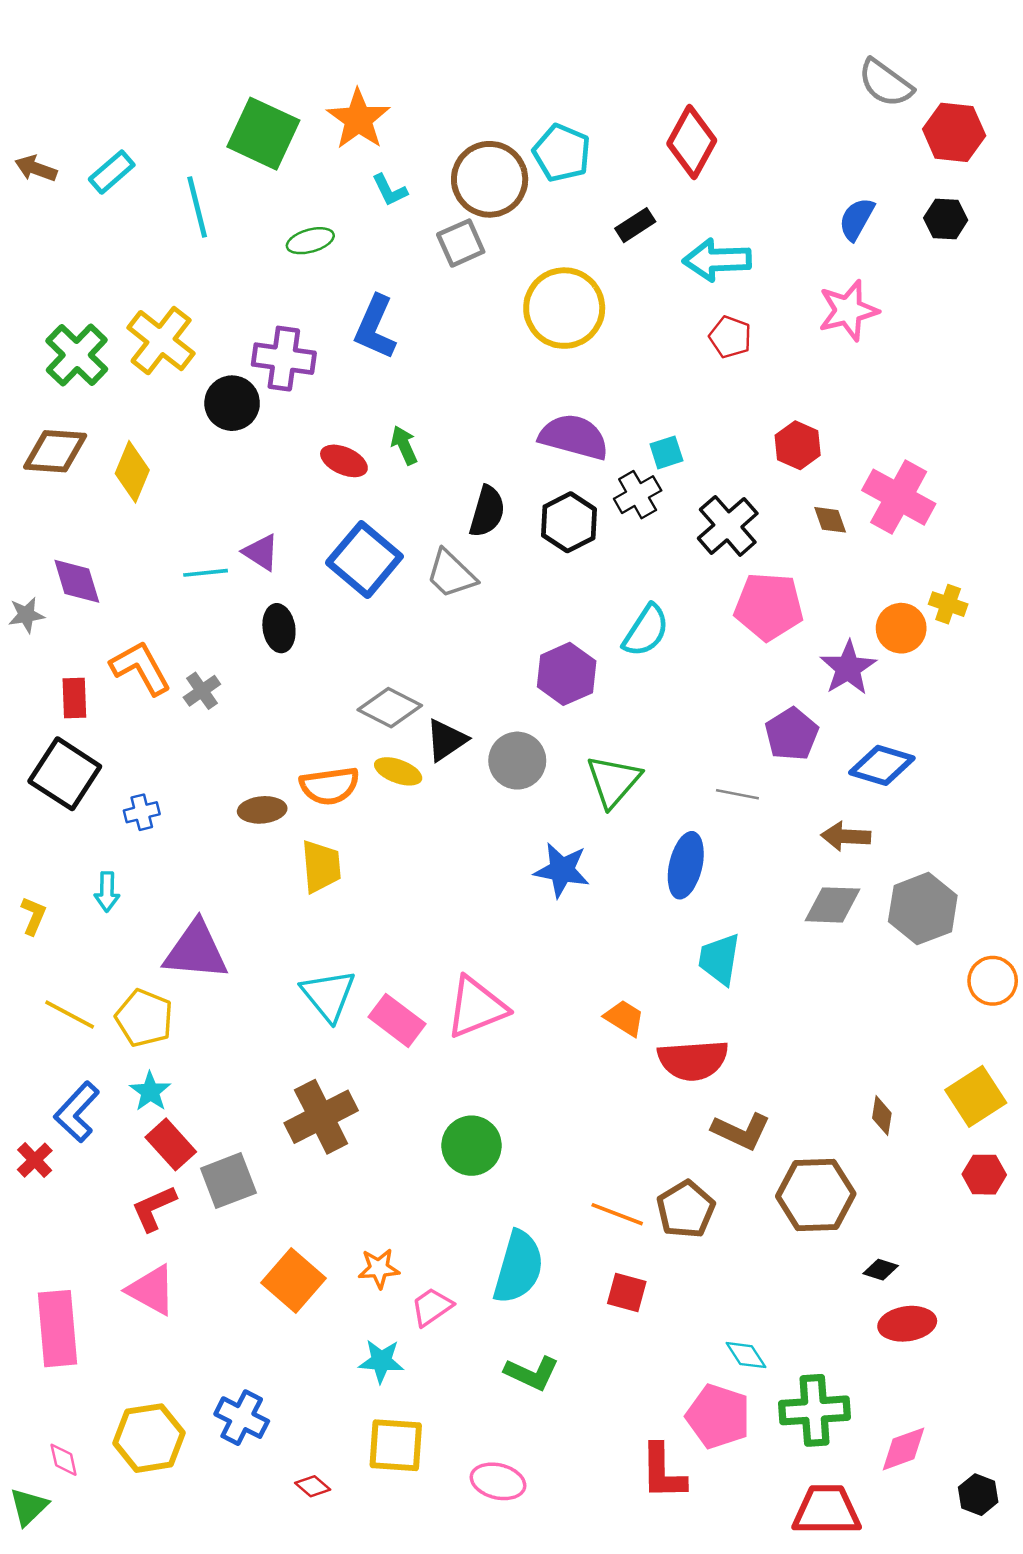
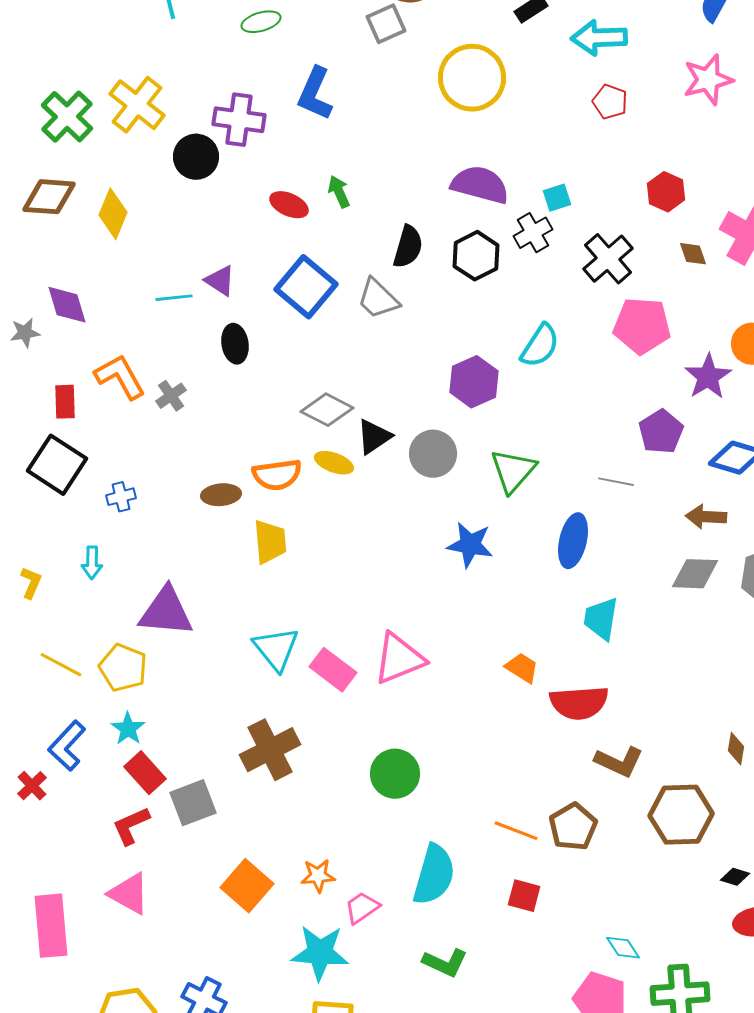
cyan star: (381, 1361) -> (320, 953), size x1.5

